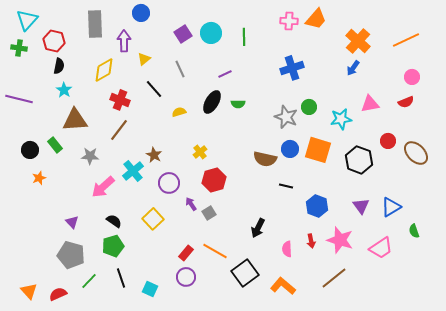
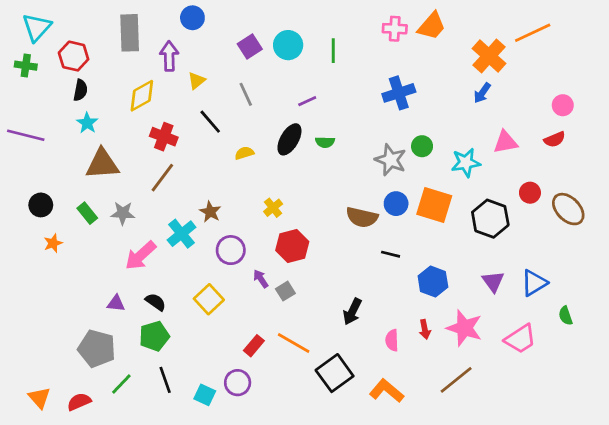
orange line: (406, 40) -> (533, 33), moved
green rectangle: (55, 145) -> (87, 213), moved
purple triangle: (72, 222) -> (116, 303), moved, turned -40
purple circle: (186, 277) -> (238, 383), moved

